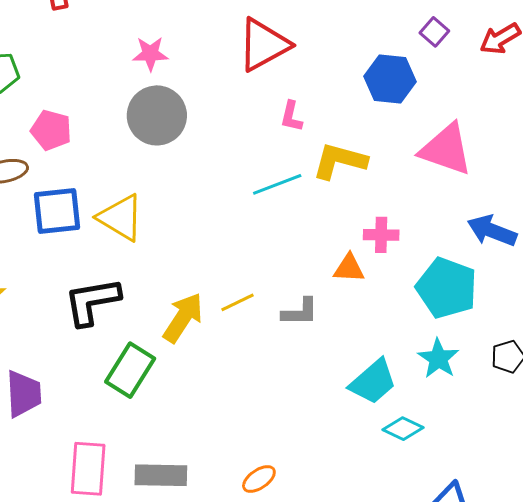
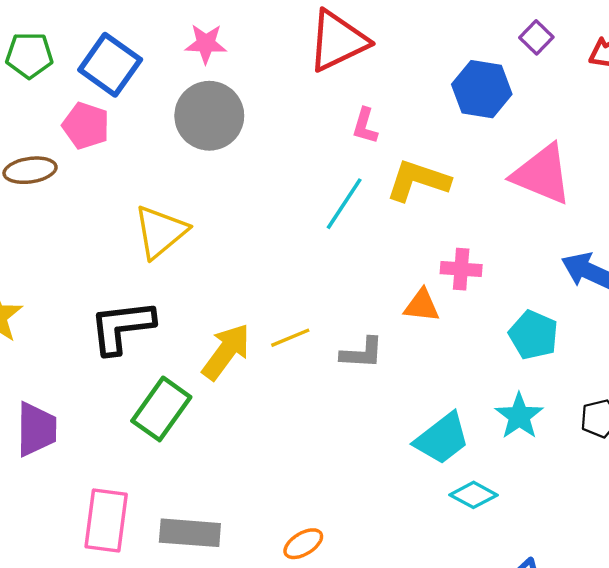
cyan line: (277, 184) -> (344, 204), turned -39
blue square: (57, 211) -> (110, 65), moved, turned 38
yellow triangle: (121, 218) -> (160, 232), turned 46
cyan pentagon: (447, 288) -> (534, 335), size x0.7

